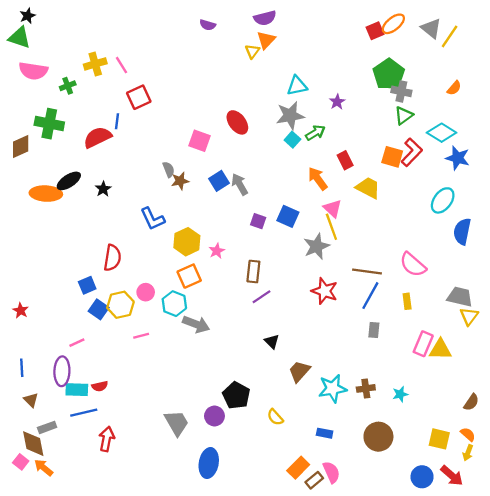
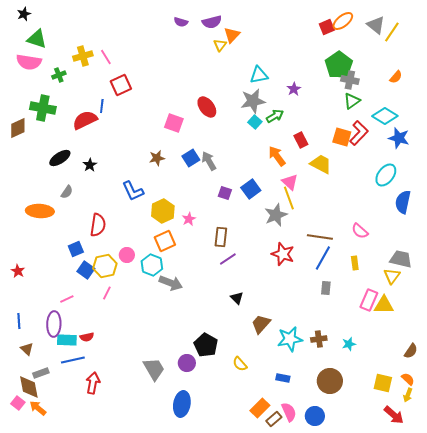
purple semicircle: (265, 18) -> (212, 22), moved
green triangle: (19, 38) -> (37, 39), moved
gray semicircle: (169, 169) -> (67, 192), moved, turned 56
orange ellipse: (46, 194) -> (40, 211), moved
blue square: (288, 216) -> (251, 189), turned 30
pink semicircle: (413, 265) -> (360, 231), size x0.7
yellow triangle: (469, 316) -> (392, 276), moved
pink line: (141, 336) -> (107, 293), moved, turned -48
blue circle: (422, 477) -> (315, 416), moved

